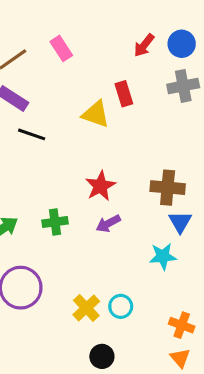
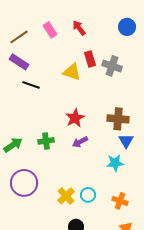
red arrow: (144, 45) -> (79, 28), moved, turned 105
gray cross: (183, 86) -> (112, 66), moved, turned 30
orange cross: (182, 325) -> (120, 201), moved

